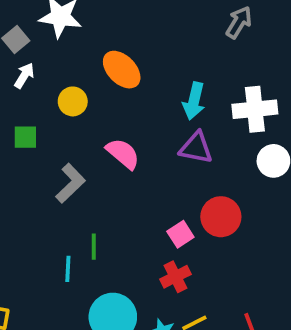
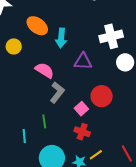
cyan arrow: (194, 101) -> (61, 38), moved
gray L-shape: (70, 183) -> (57, 92), moved
green line: (94, 247) -> (44, 121), moved
red cross: (175, 277) -> (82, 132), turned -35

